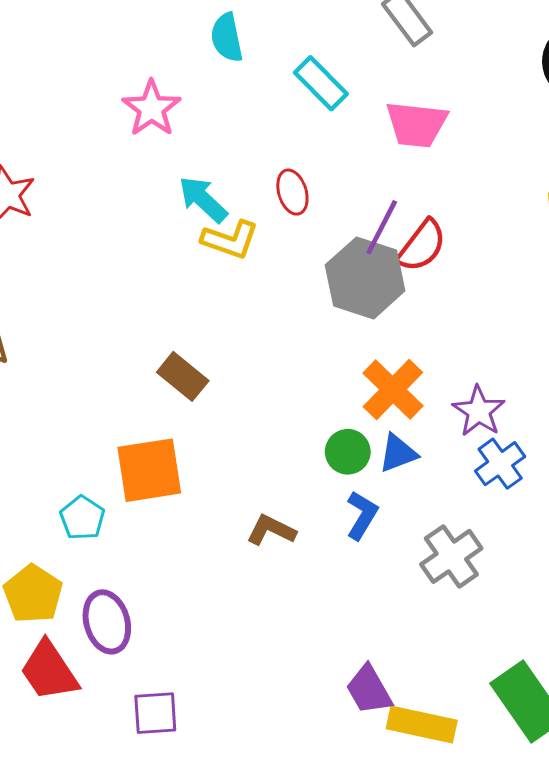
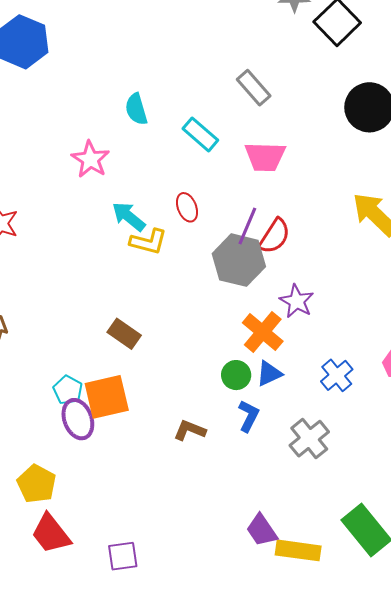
purple star: (479, 411) -> (297, 301), moved
cyan pentagon: (82, 518) -> (68, 390), moved
purple ellipse: (107, 622) -> (78, 419), moved

